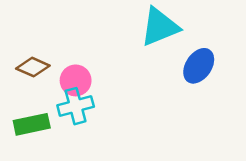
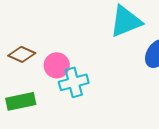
cyan cross: (76, 106) -> (74, 82), moved

